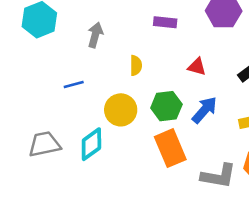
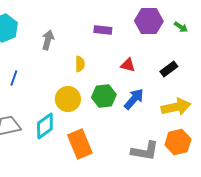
blue line: (74, 85) -> (14, 78), moved, turned -56
orange rectangle: (170, 148) -> (80, 144), moved

